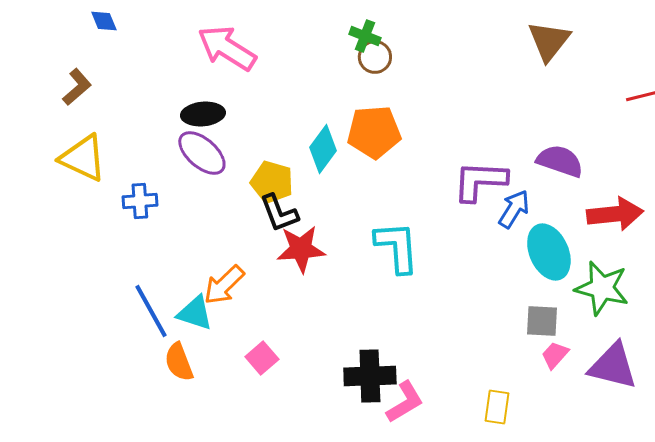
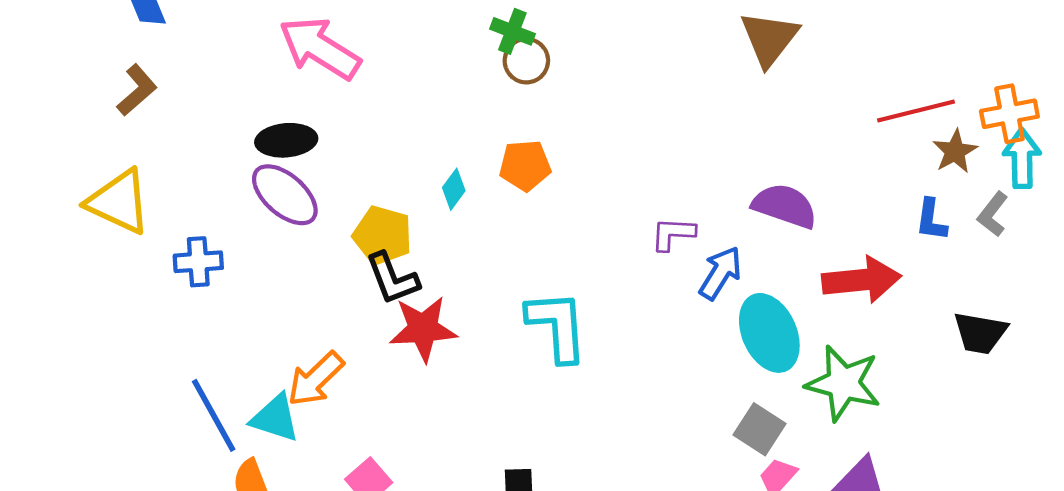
brown L-shape: (77, 87) -> (137, 90), moved
orange pentagon: (374, 132) -> (525, 165), size x0.7
cyan diamond: (323, 149) -> (454, 189), size x0.6
purple L-shape: (480, 181) -> (673, 234), size x0.6
gray square: (542, 321) -> (760, 429), turned 30

